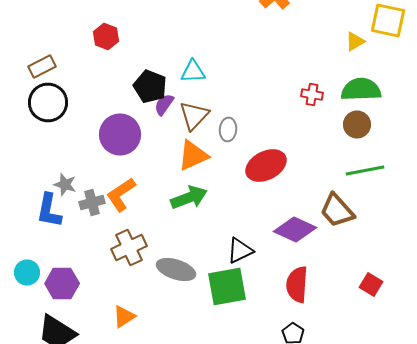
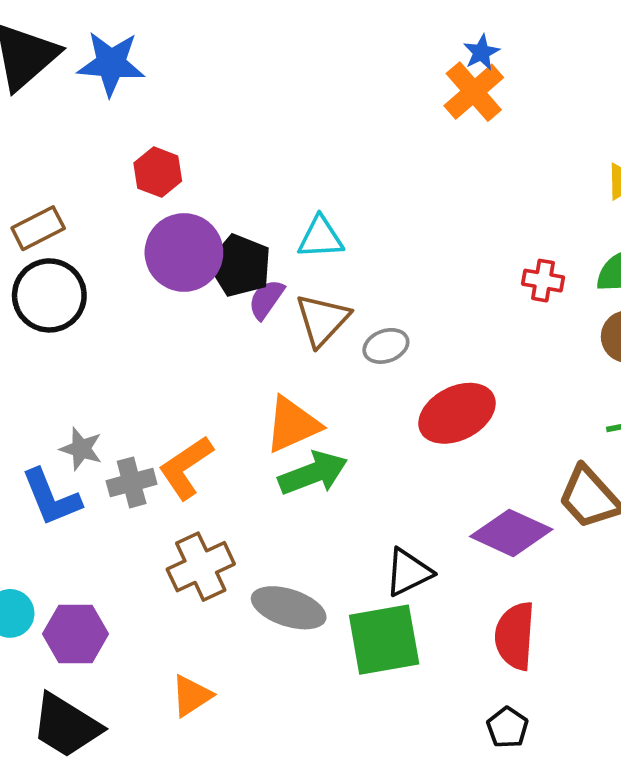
gray ellipse: (228, 130) -> (386, 346), turned 65
purple circle: (120, 134) -> (184, 252), moved
orange triangle: (193, 156) -> (292, 425), moved
blue L-shape: (49, 210) -> (51, 497), turned -33

